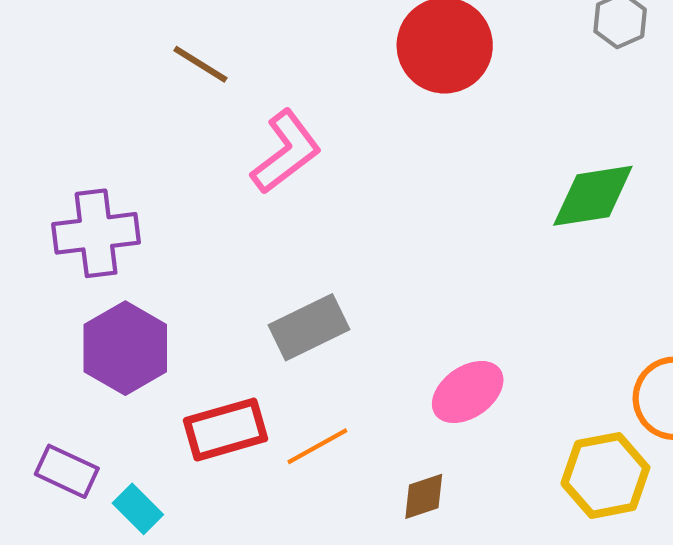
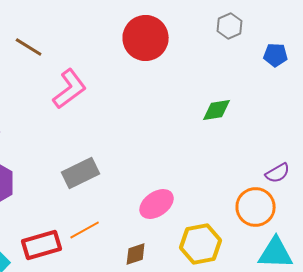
green diamond: (593, 196) -> (217, 110), size x0.7
red rectangle: (225, 430) -> (42, 245), moved
yellow hexagon: (605, 475) -> (201, 244), moved

